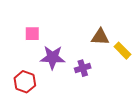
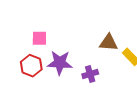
red hexagon: (25, 82) -> (31, 66), moved

